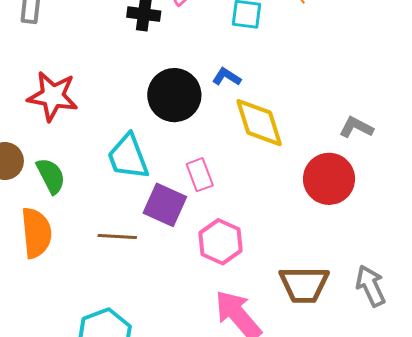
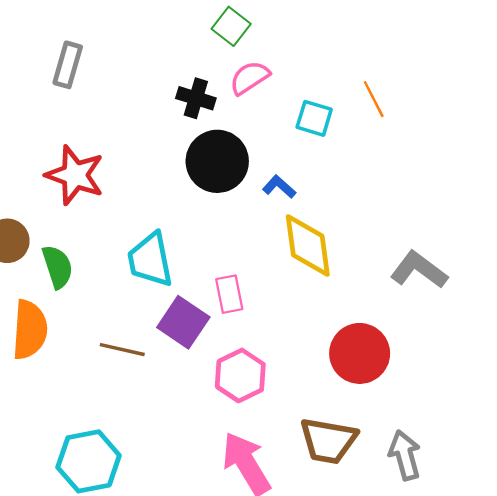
black circle: (174, 95) -> (217, 161), moved
gray L-shape: (356, 127) -> (419, 270), size x1.4
red circle: (329, 179) -> (360, 353), moved

